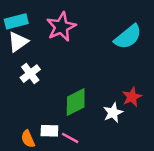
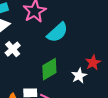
cyan semicircle: (128, 37) -> (57, 32), moved

